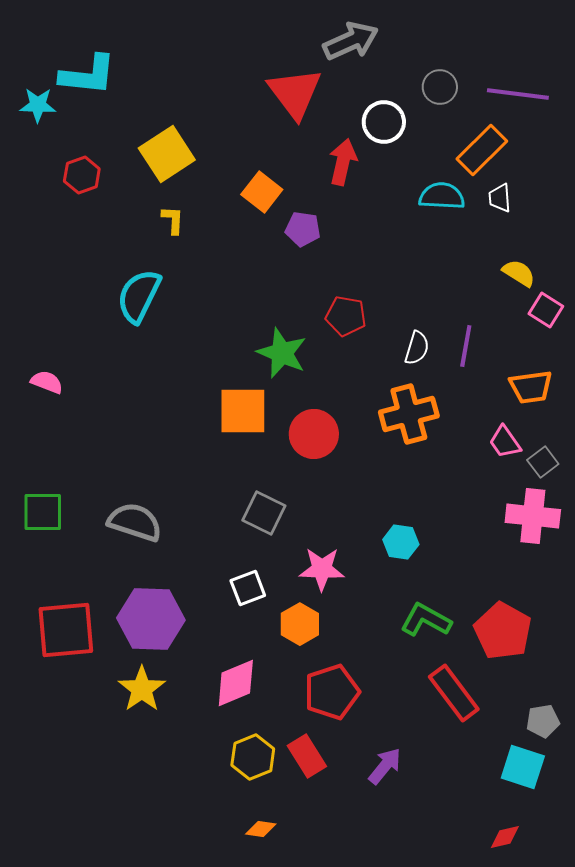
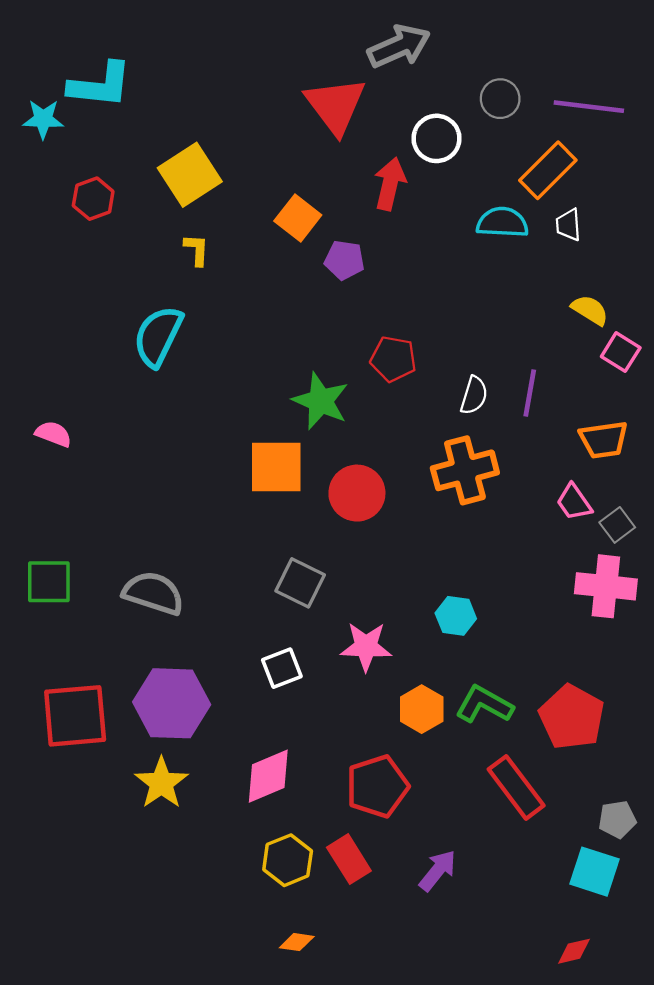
orange hexagon: (300, 624) -> (422, 709), moved

